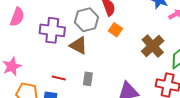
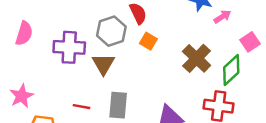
brown triangle: (78, 45) -> (103, 64), turned 36
gray rectangle: (88, 79) -> (118, 105), size x1.5

